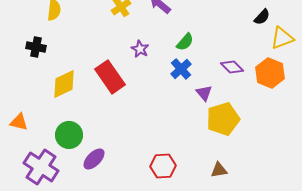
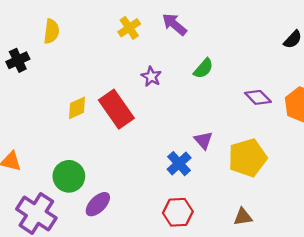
black cross: (36, 47) -> (18, 60), moved, turned -36
blue cross: (181, 69) -> (179, 164), moved
yellow diamond: (64, 84) -> (77, 108), moved, size x0.7
purple triangle: (204, 93) -> (203, 140), moved

